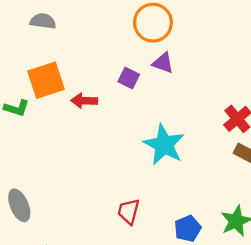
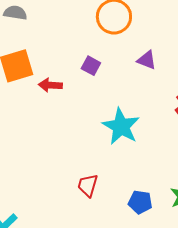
purple triangle: (163, 63) -> (147, 60), moved
blue pentagon: (188, 228) -> (140, 202), turned 30

